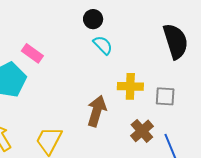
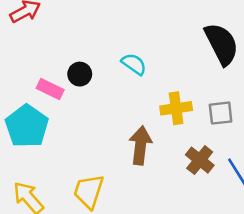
black circle: (93, 19) -> (80, 74), moved

